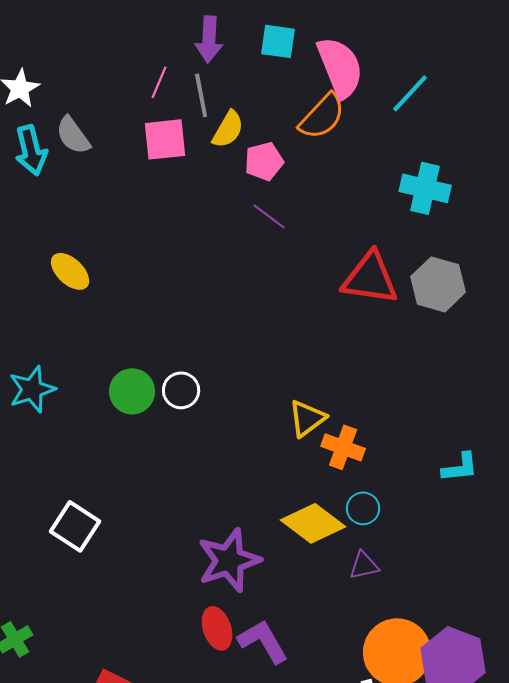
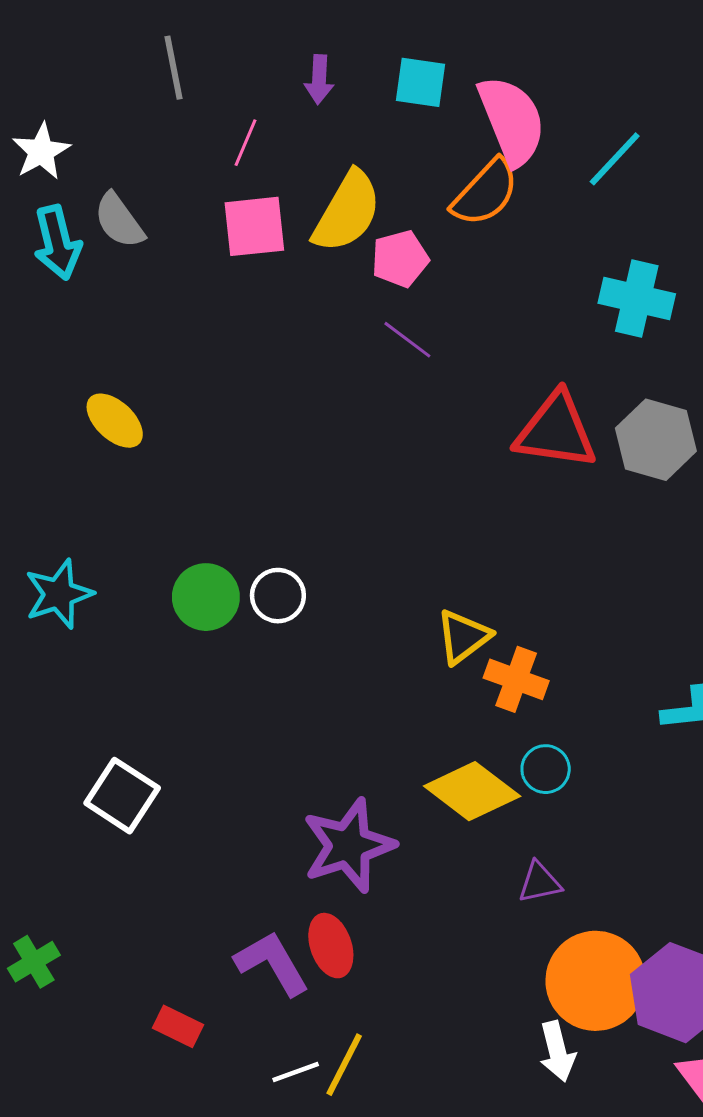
purple arrow: (209, 39) -> (319, 79), size x0.7
gray line: (201, 95) -> (174, 68), moved
yellow semicircle: (228, 129) -> (347, 212), size x1.5
purple triangle: (364, 565) -> (540, 882), moved
purple L-shape: (263, 641) -> (272, 963), moved

